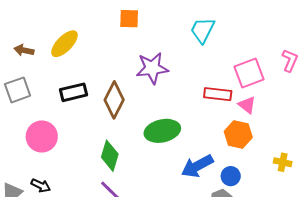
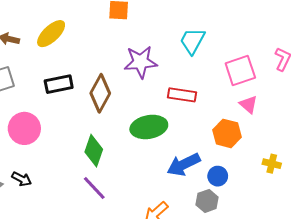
cyan trapezoid: (203, 30) -> (192, 41), moved
red rectangle: (218, 94) -> (182, 95), moved
pink triangle: (247, 105) -> (248, 104), moved

